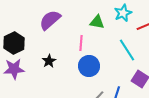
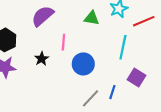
pink line: (81, 43) -> (63, 42), moved
cyan line: (127, 50) -> (123, 47), turned 45

